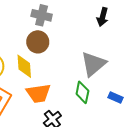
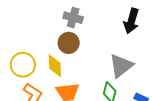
black arrow: (103, 17) -> (131, 21), size x1.4

